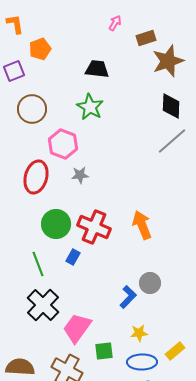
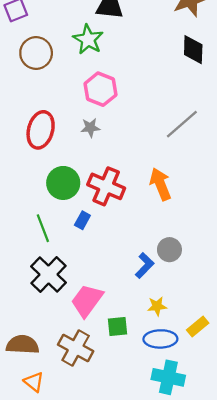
green star: (90, 107) -> (88, 39), moved
gray line: (172, 141) -> (182, 124), moved
pink hexagon: (63, 144) -> (100, 89), moved

